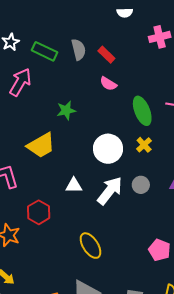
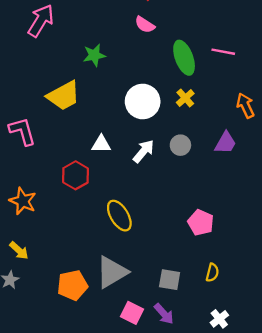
white arrow: (110, 191) -> (144, 151), size x0.7
red hexagon: (39, 212) -> (76, 175), moved

